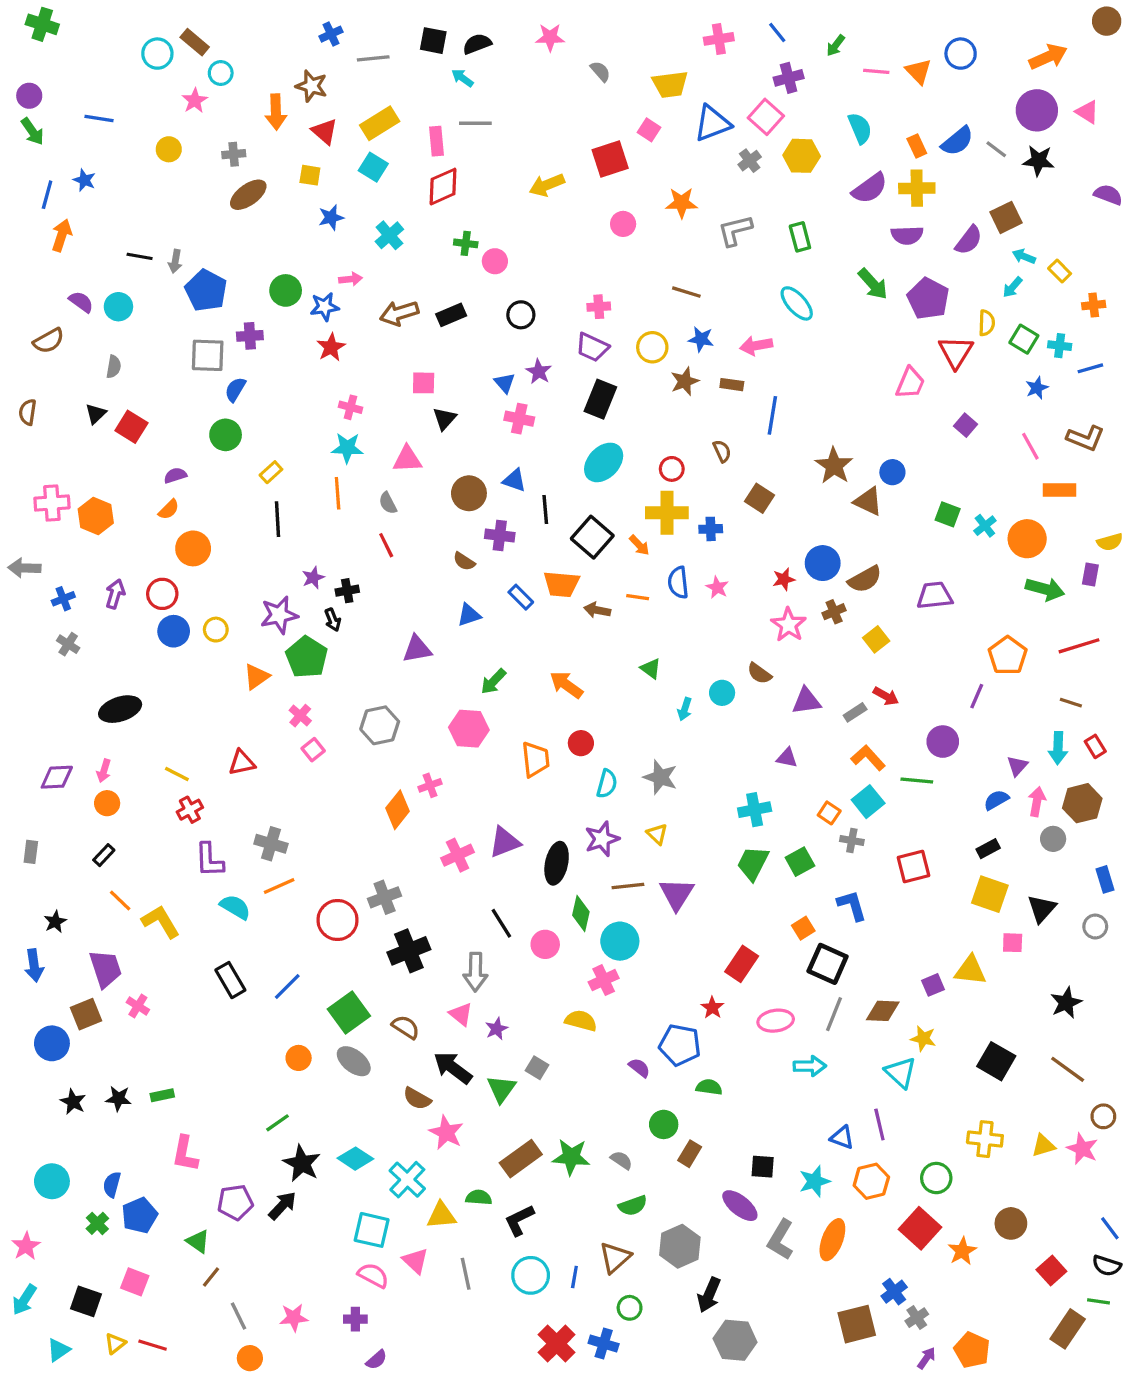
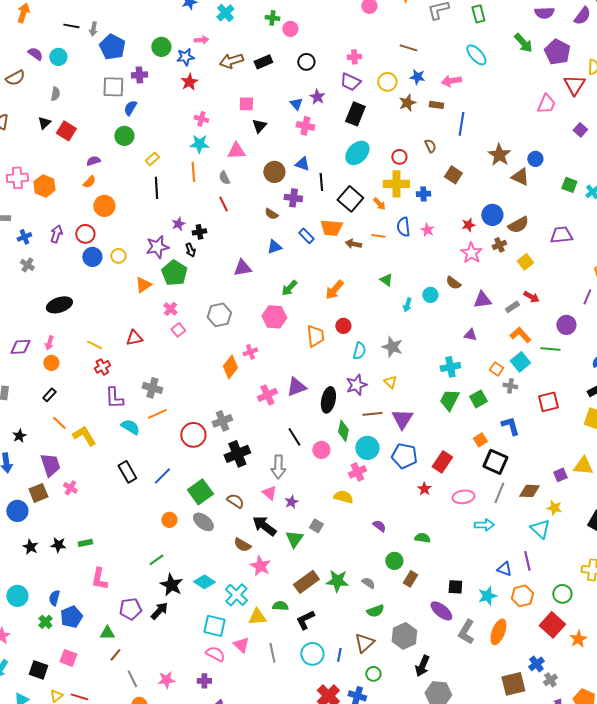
orange arrow: (566, 685) -> (334, 290), turned -85
blue pentagon: (680, 1045) -> (404, 456), moved
green triangle: (198, 1241) -> (107, 633), turned -35

